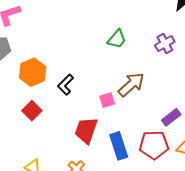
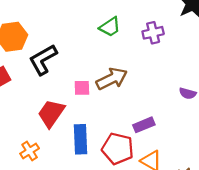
purple cross: (165, 43) -> (153, 33), moved
black L-shape: (66, 85) -> (43, 60), size x1.4

